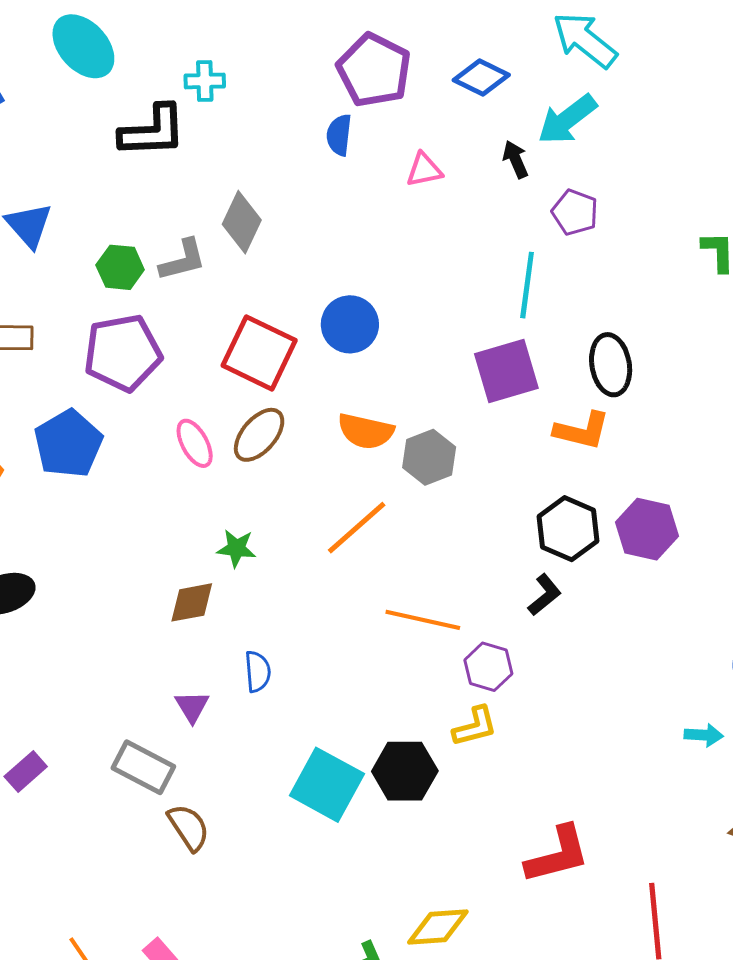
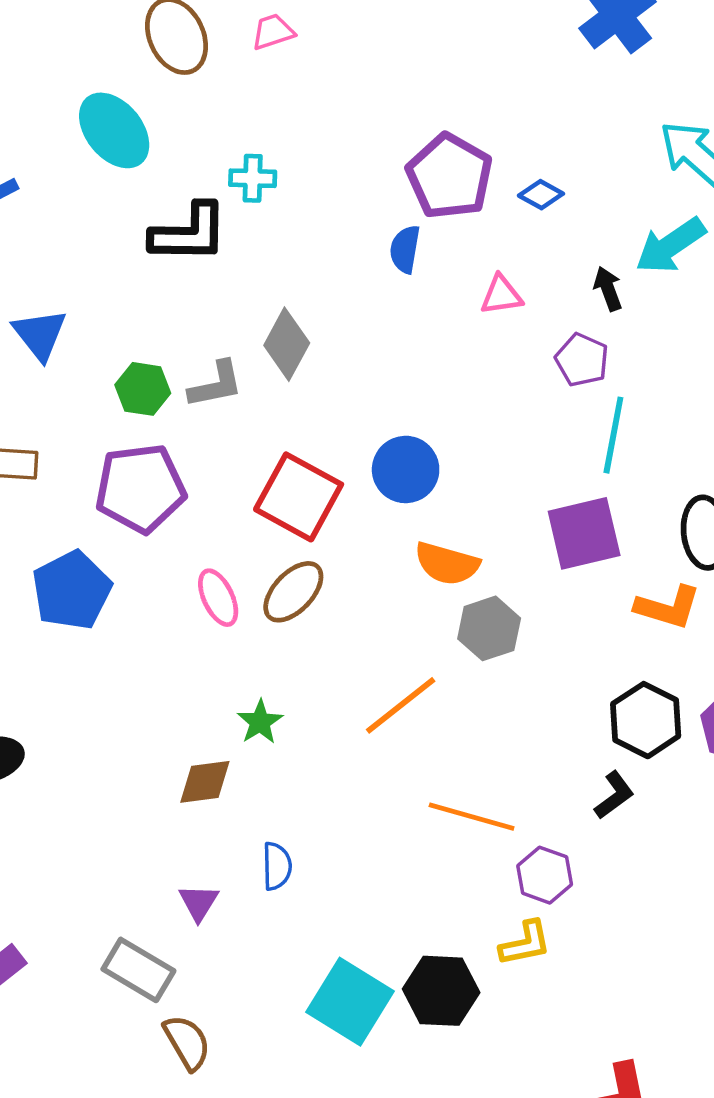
blue diamond: (481, 78) -> (541, 195), moved, size x0.7
purple pentagon: (575, 212) -> (582, 360), moved
orange semicircle: (366, 431) -> (447, 564), moved
green star: (236, 548) -> (260, 722), turned 30

